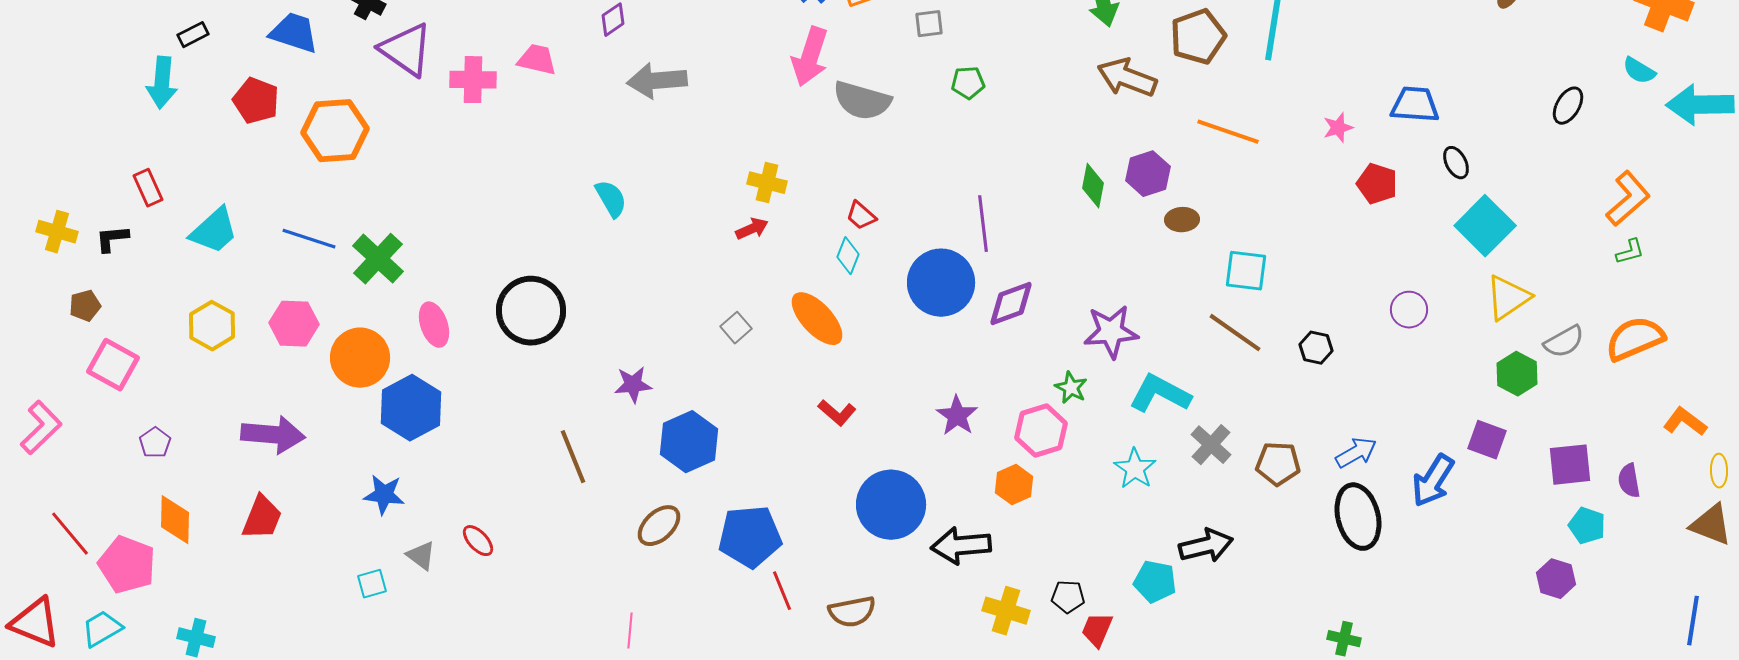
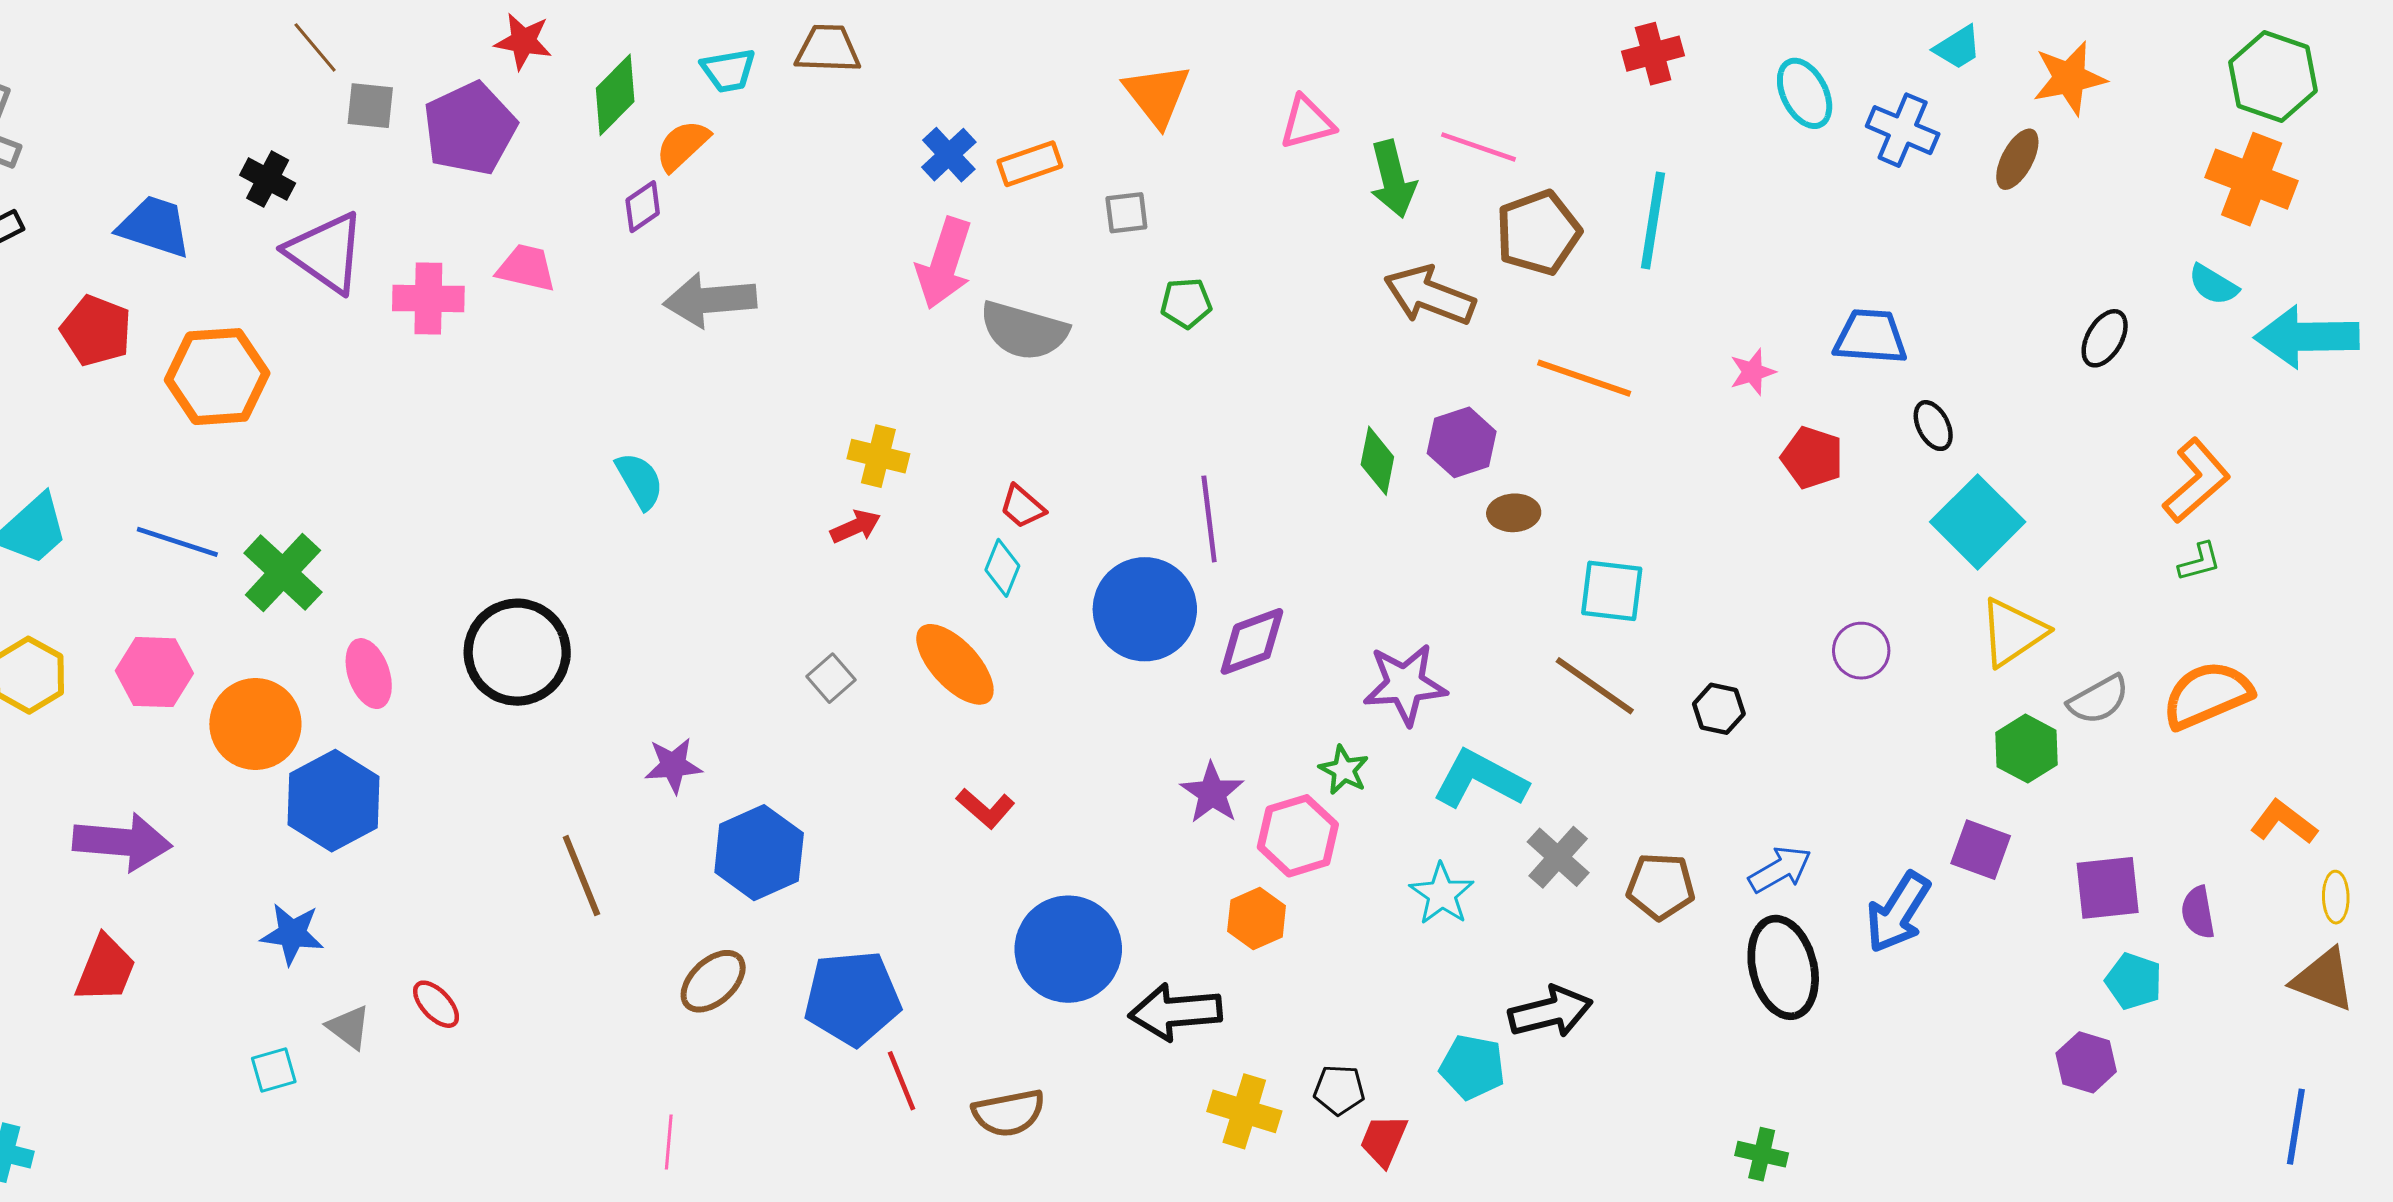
purple star: (957, 416) -> (1212, 793), moved

